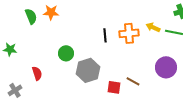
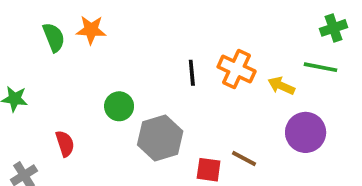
yellow arrow: (153, 27) -> (281, 86), moved
orange cross: (129, 33) -> (237, 69), turned 30

